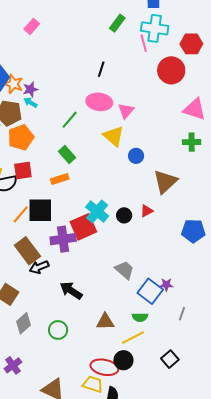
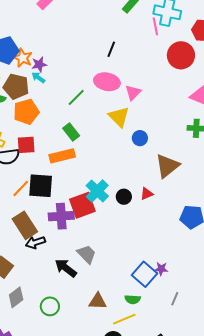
orange rectangle: (60, 179) -> (62, 156), size x1.4
gray trapezoid: (125, 270) -> (87, 254), moved

